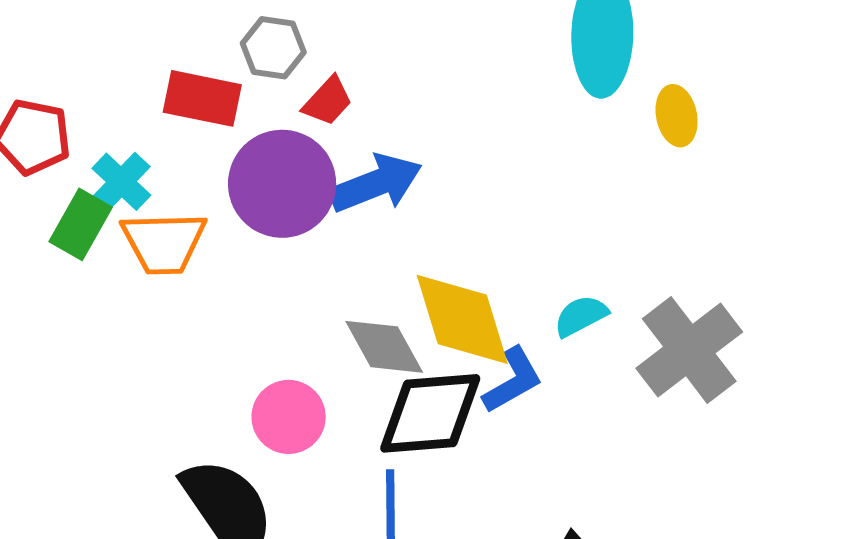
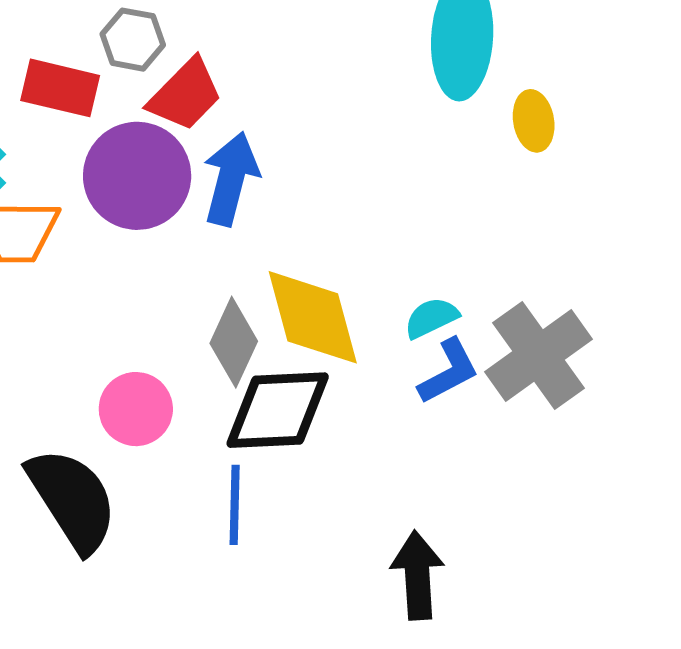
red trapezoid: (328, 101) -> (185, 95), size x1.5
blue arrow: (376, 184) -> (231, 179), turned -56
gray diamond: (384, 347) -> (234, 342), turned 52
blue L-shape: (513, 380) -> (449, 371), moved

